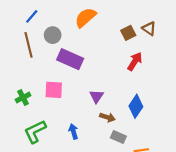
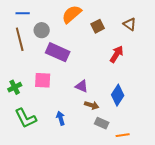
blue line: (32, 16) -> (23, 13), turned 48
brown square: (128, 33) -> (98, 26), moved
purple triangle: (96, 96) -> (82, 86), turned -40
green L-shape: (35, 132) -> (26, 118), turned -90

